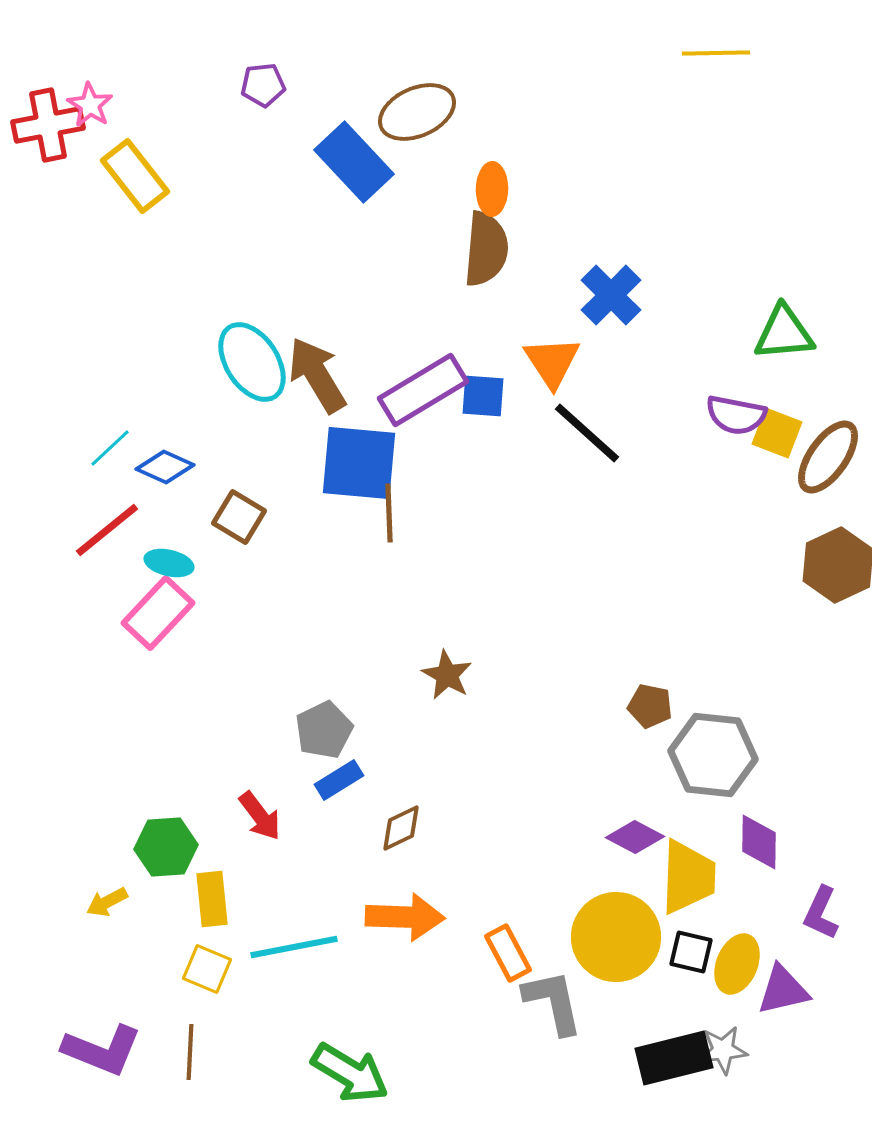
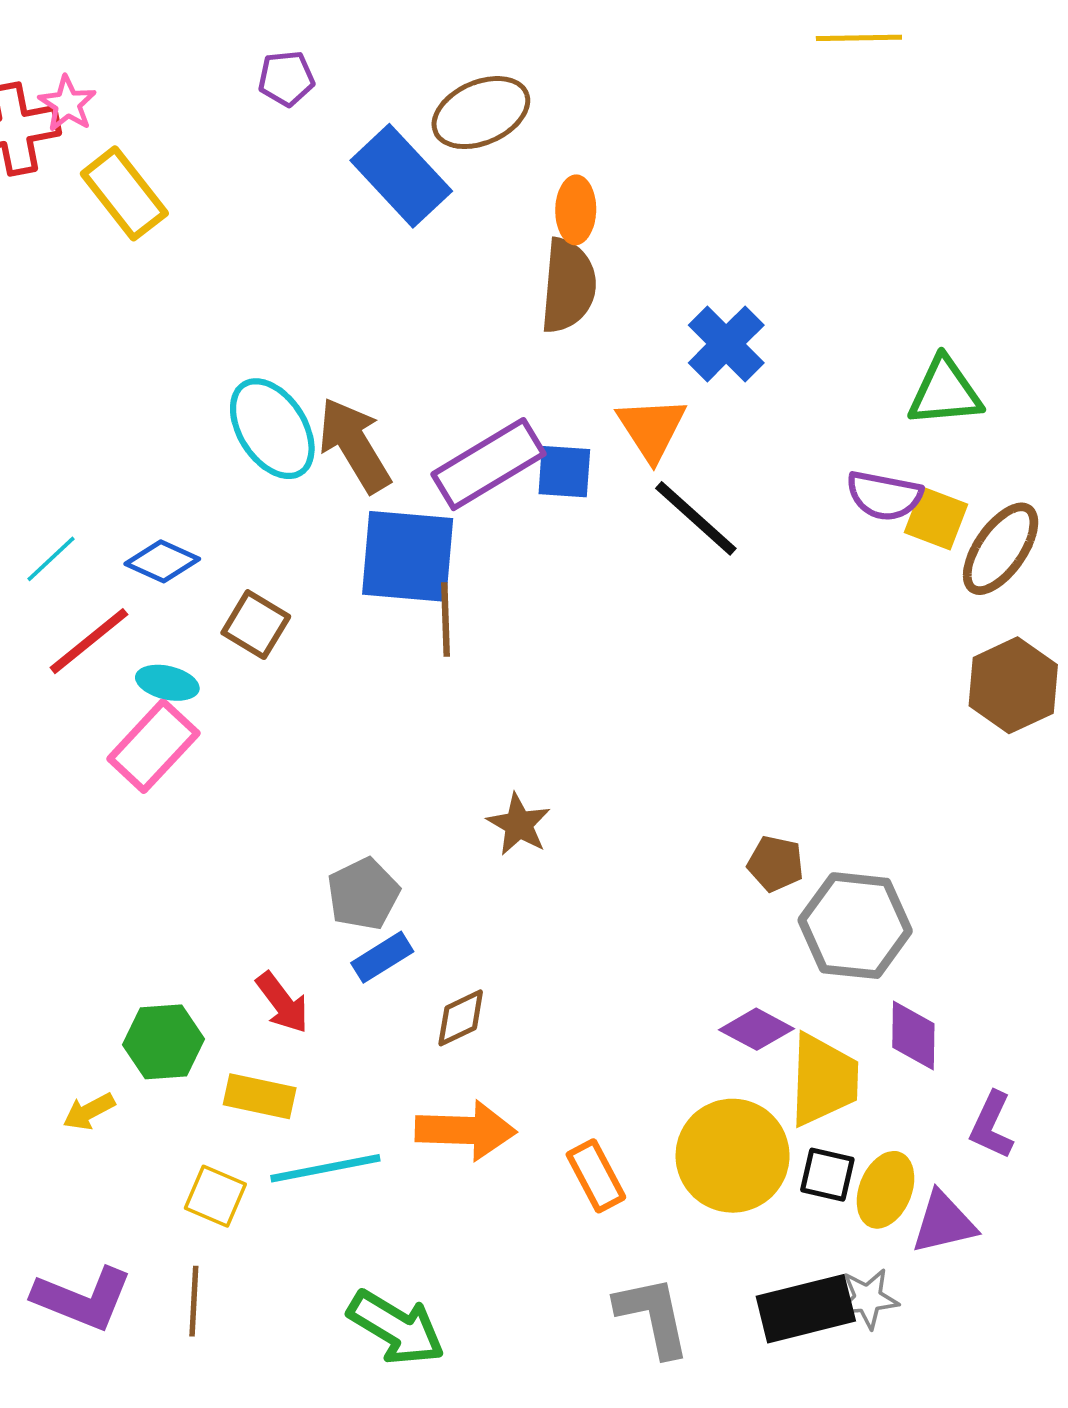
cyan line: (110, 448) -> (51, 559), moved
yellow rectangle: (212, 899) -> (260, 1096), moved, turned -72
gray L-shape: (553, 1002) -> (653, 1316), moved

